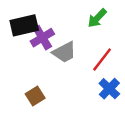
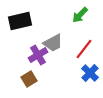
purple cross: (42, 38) -> (38, 55), moved

